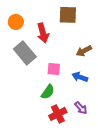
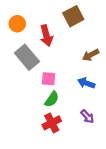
brown square: (68, 15) -> (73, 16), turned -30
pink square: (54, 69) -> (49, 79), moved
red cross: (58, 114) -> (52, 123), moved

